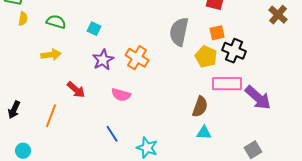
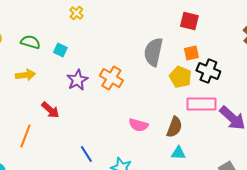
cyan square: (94, 29) -> (60, 50), moved
pink semicircle: (121, 95) -> (138, 125), moved

